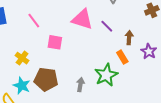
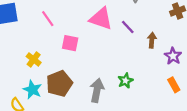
orange rectangle: (122, 57) -> (174, 85), moved
green star: (106, 75) -> (125, 81), size x0.6
brown pentagon: (46, 79) -> (59, 84), turned -30
gray arrow: (80, 85) -> (97, 90), size x1.5

